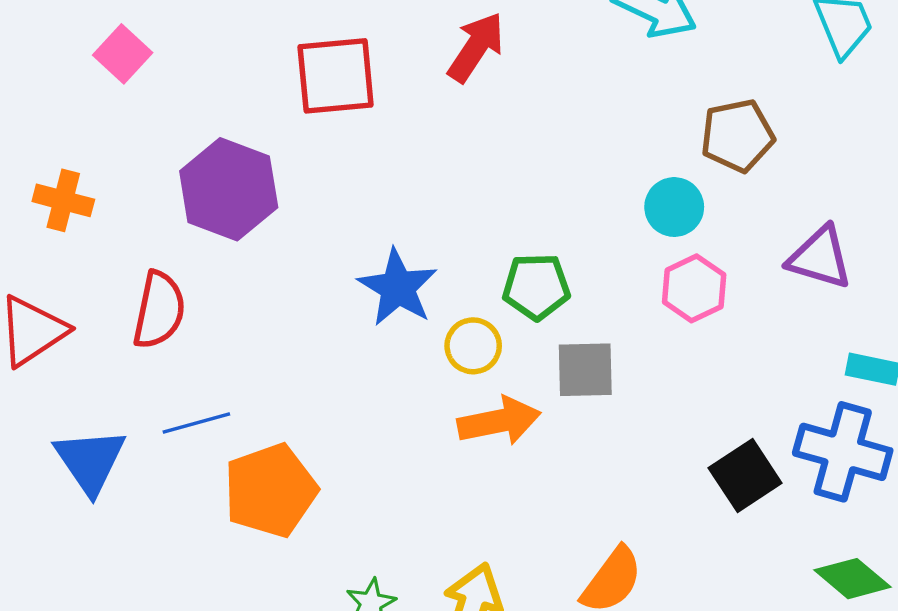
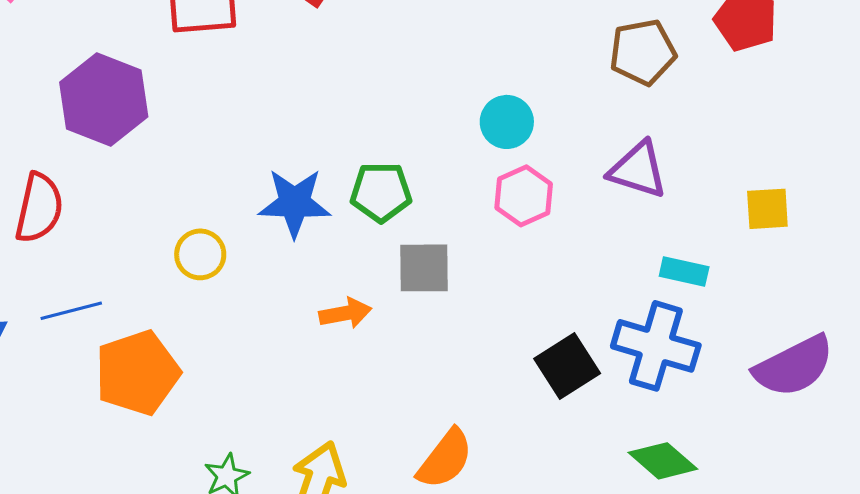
brown pentagon: (737, 136) -> (643, 52), moved
blue star: (398, 288) -> (294, 203), moved, turned -30
yellow circle: (473, 346) -> (200, 254), moved
orange arrow: (499, 421) -> (345, 313), size x0.7

